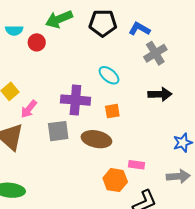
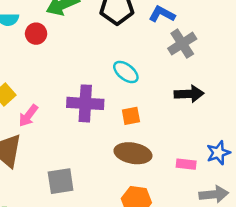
gray square: (58, 131) -> (61, 181), moved
brown ellipse: (96, 139) -> (133, 153), moved
pink rectangle: (136, 165) -> (186, 164), moved

